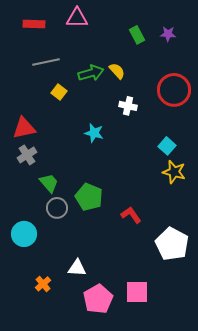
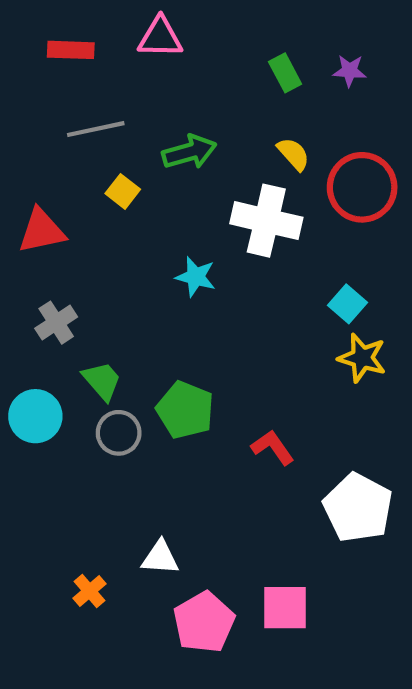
yellow semicircle: (117, 71) -> (293, 154), moved
white cross: (128, 106) -> (266, 221), size x1.8
red triangle: (24, 128) -> (42, 231), moved
cyan circle: (24, 234) -> (35, 416), moved

